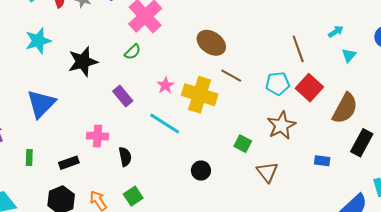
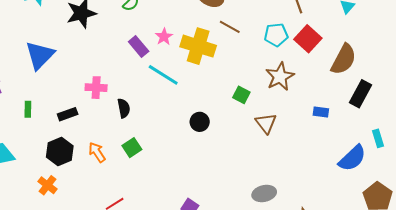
purple rectangle: (123, 96) -> (139, 47), moved

